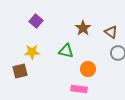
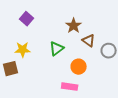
brown triangle: (111, 32) -> (89, 41), moved
green triangle: (66, 51) -> (57, 49), turned -49

